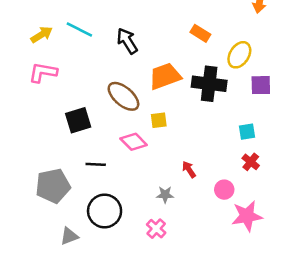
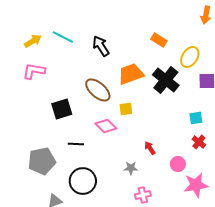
black cross: (209, 84) -> (166, 80), turned 32
pink cross: (156, 229) -> (143, 195), moved, turned 35

